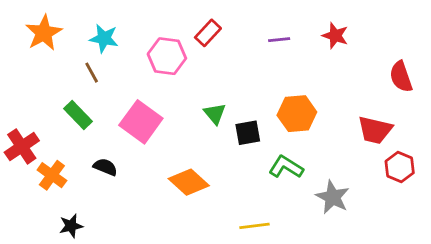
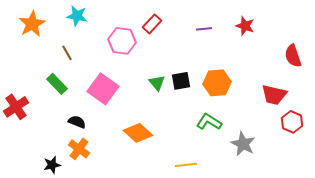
cyan star: (104, 38) -> (77, 16), moved
black square: (248, 133) -> (181, 81), moved
orange cross: (52, 175) -> (79, 149), moved

